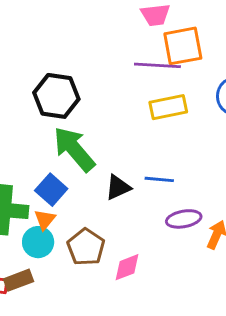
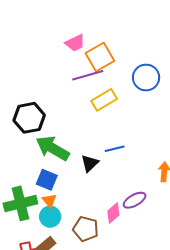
purple ellipse: (184, 219) -> (135, 200), moved
brown pentagon: (86, 247) -> (86, 229), moved

